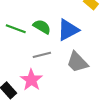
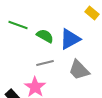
green line: (16, 29) -> (18, 25), moved

